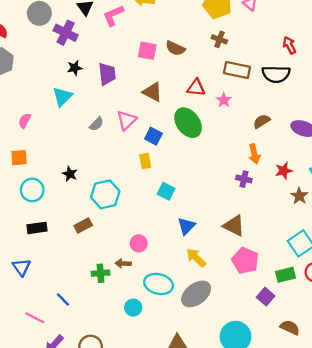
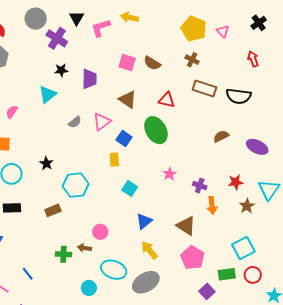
red arrow: (289, 45) -> (253, 59), moved
pink star: (224, 100) -> (170, 174), moved
orange arrow: (254, 154) -> (212, 205), moved

